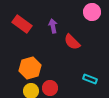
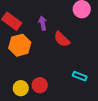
orange hexagon: (30, 68) -> (20, 45), moved

